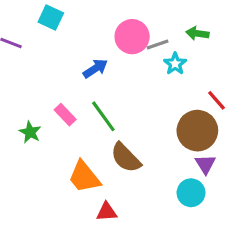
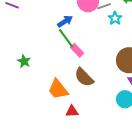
pink rectangle: (65, 115) -> (77, 50), moved
green line: (103, 116) -> (66, 38), moved

